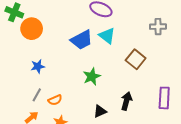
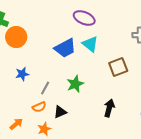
brown square: (136, 59) -> (118, 67), turned 30
gray line: (37, 95) -> (45, 88), moved
black triangle: (100, 111) -> (60, 112), moved

